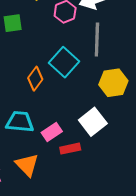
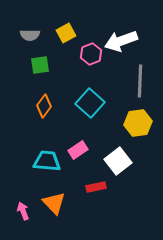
gray line: (97, 40) -> (140, 81), moved
orange diamond: (35, 79) -> (44, 106), moved
pink rectangle: (52, 132) -> (78, 150), moved

